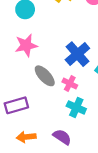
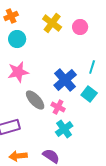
cyan cross: (76, 107) -> (64, 129), turned 30

